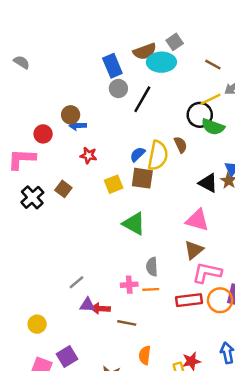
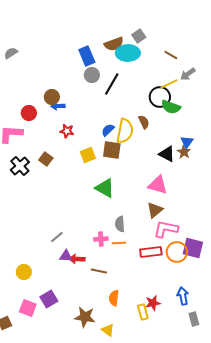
gray semicircle: (22, 62) -> (11, 53), turned -64

